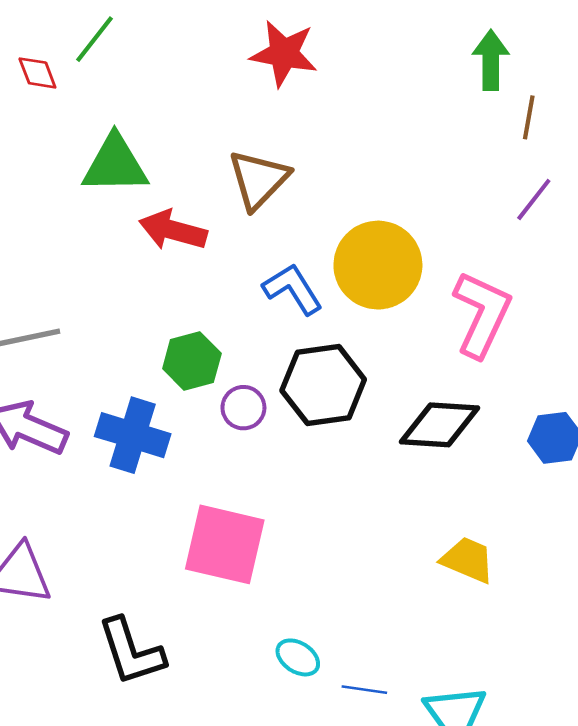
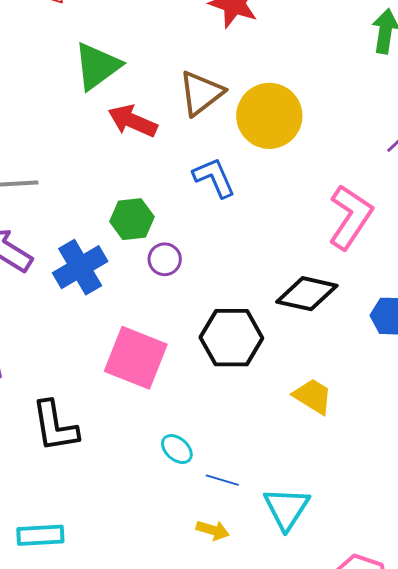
green triangle: (115, 165) -> (97, 66), turned -44
yellow circle: (378, 265) -> (269, 116), moved
black hexagon: (323, 385) -> (231, 338), moved
blue cross: (133, 435) -> (80, 267), turned 34

